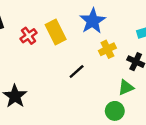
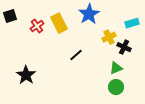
yellow cross: (107, 49) -> (109, 37), moved
green circle: (115, 111) -> (116, 87), moved

